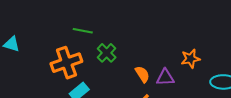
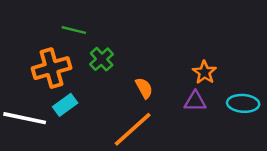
orange star: (190, 59) -> (204, 72), turned -30
purple triangle: (165, 77) -> (195, 101), moved

